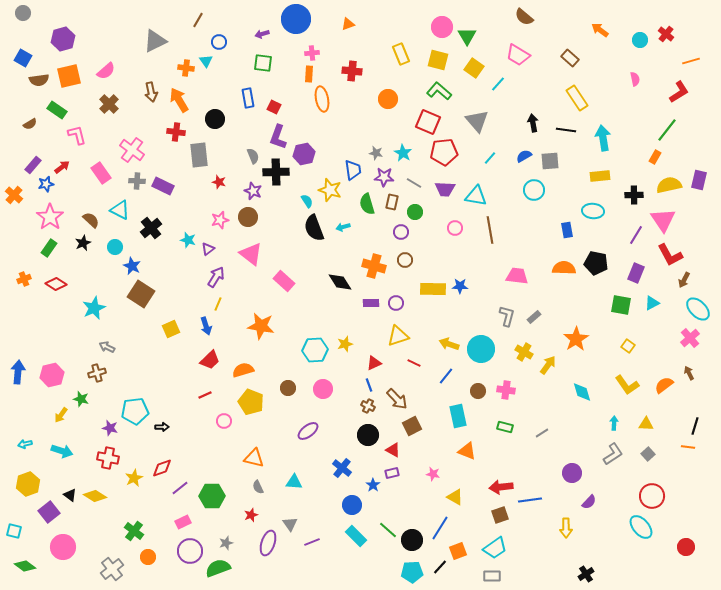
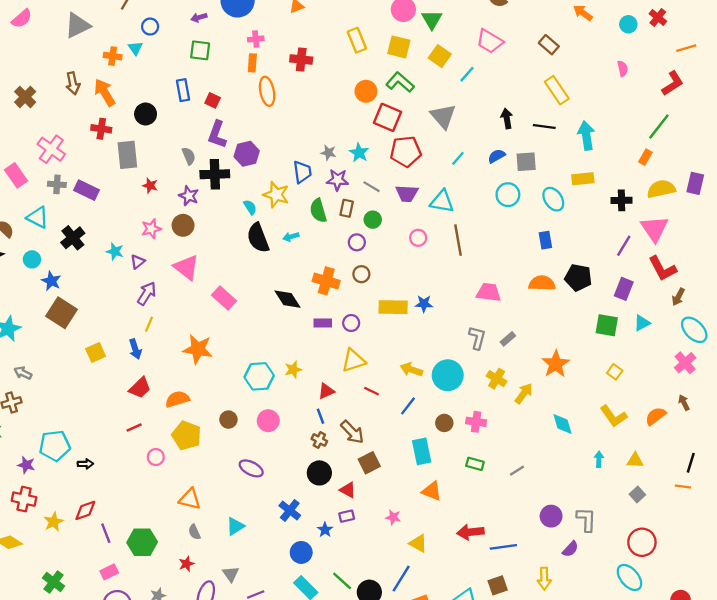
pink semicircle: (106, 71) -> (22, 19), moved
orange circle: (388, 99) -> (366, 91), moved
cyan ellipse: (593, 211) -> (553, 199), moved, turned 50
purple ellipse: (308, 431) -> (251, 468), turned 65
gray L-shape: (613, 454) -> (586, 520), moved, turned -55
cyan triangle: (294, 482) -> (235, 526), turned -36
purple line: (180, 488) -> (106, 533), turned -72
brown square: (500, 515) -> (498, 585), moved

